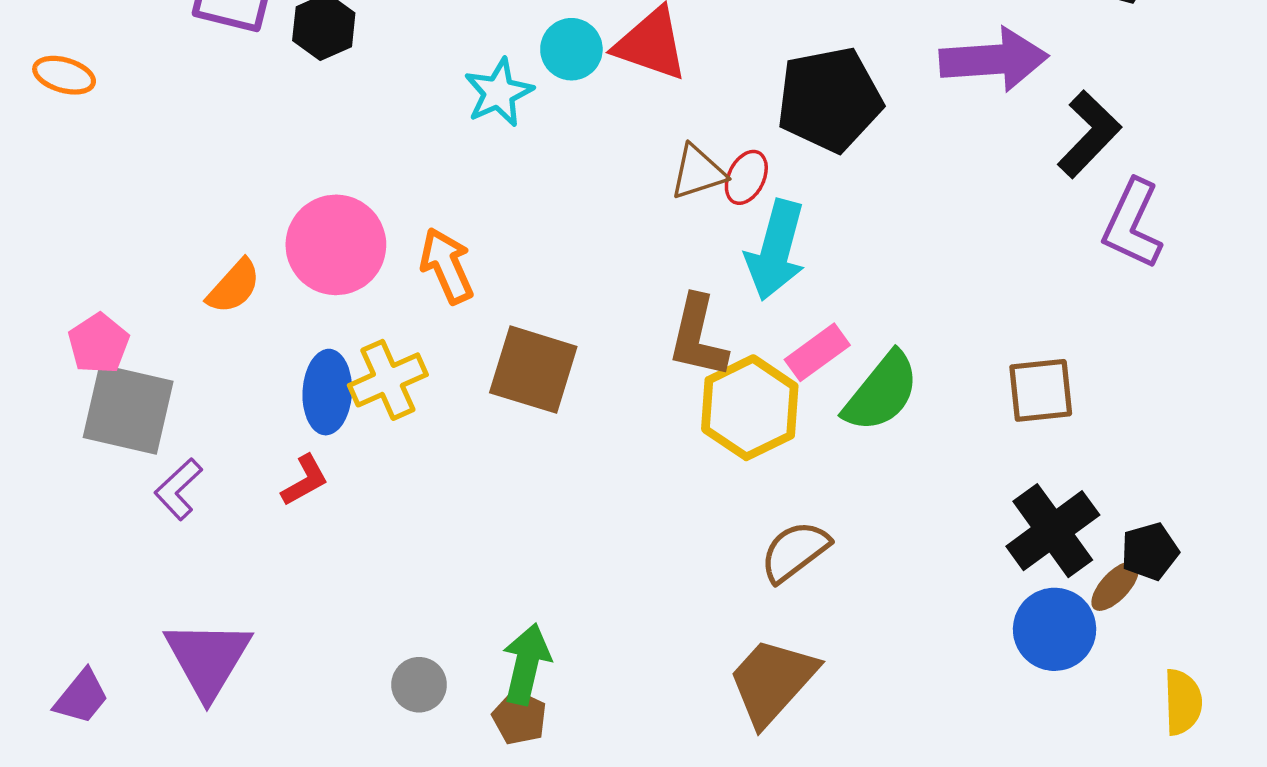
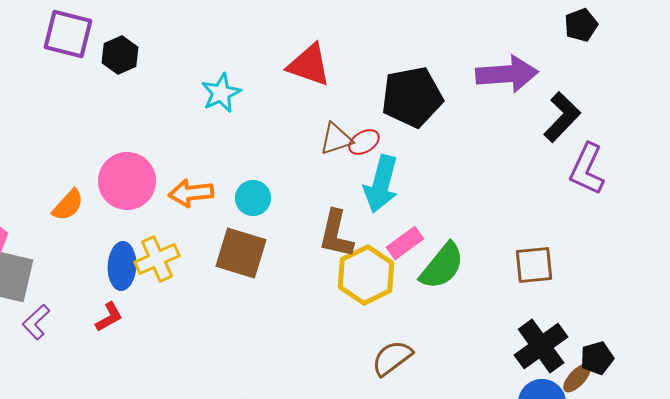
cyan circle: (571, 49) -> (253, 198), moved
red ellipse: (746, 177) -> (364, 142), turned 32
orange arrow: (447, 266) -> (191, 193), turned -72

